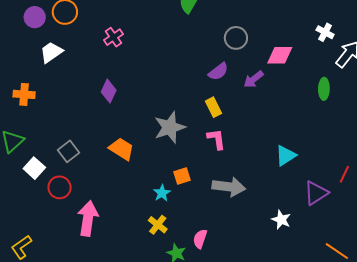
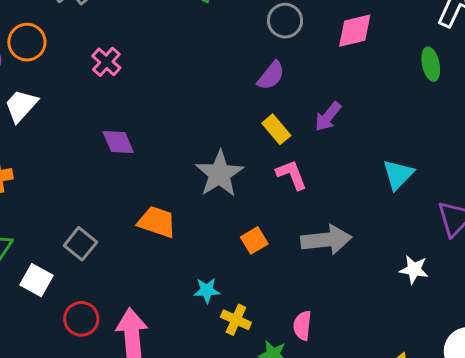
purple arrow: (254, 79) -> (328, 117), moved
purple diamond: (109, 91) -> (118, 142), turned -35
red circle: (60, 187) -> (81, 319), moved
cyan star: (162, 193) -> (207, 290), moved, turned -30

